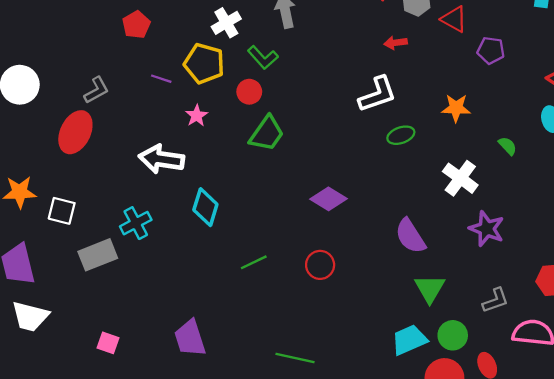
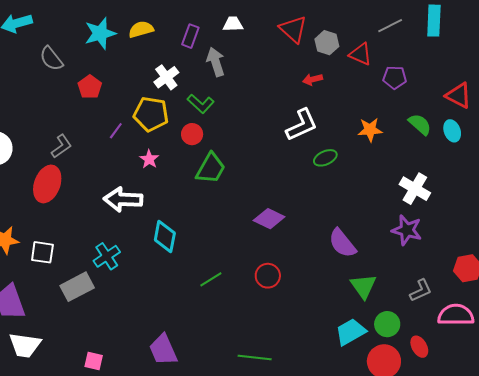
purple line: (161, 79) -> (116, 131), turned -66
green semicircle: (508, 146) -> (420, 124), moved, size x1.4
white cross: (460, 178) -> (415, 189), moved

